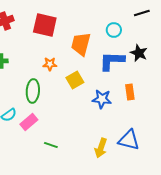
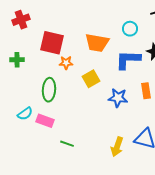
red square: (45, 25) -> (52, 43), moved
orange trapezoid: (81, 44) -> (97, 43), turned -95
pink rectangle: (29, 122) -> (45, 121), turned 60

